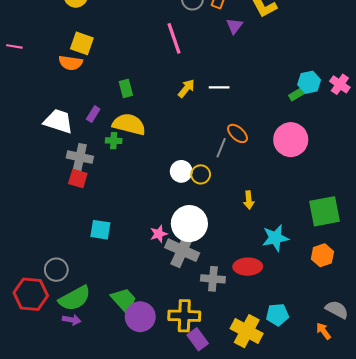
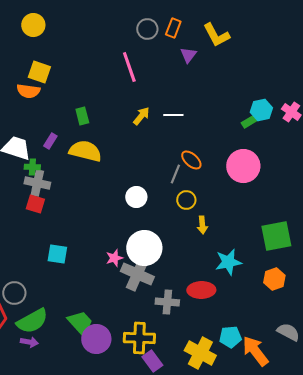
green cross: (114, 141) -> (32, 167), moved
yellow circle: (201, 174) -> (186, 200), moved
orange arrow: (323, 331) -> (255, 351), moved, size x1.8

